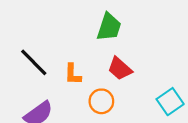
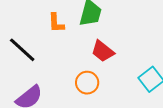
orange L-shape: (73, 74) -> (56, 23), moved

